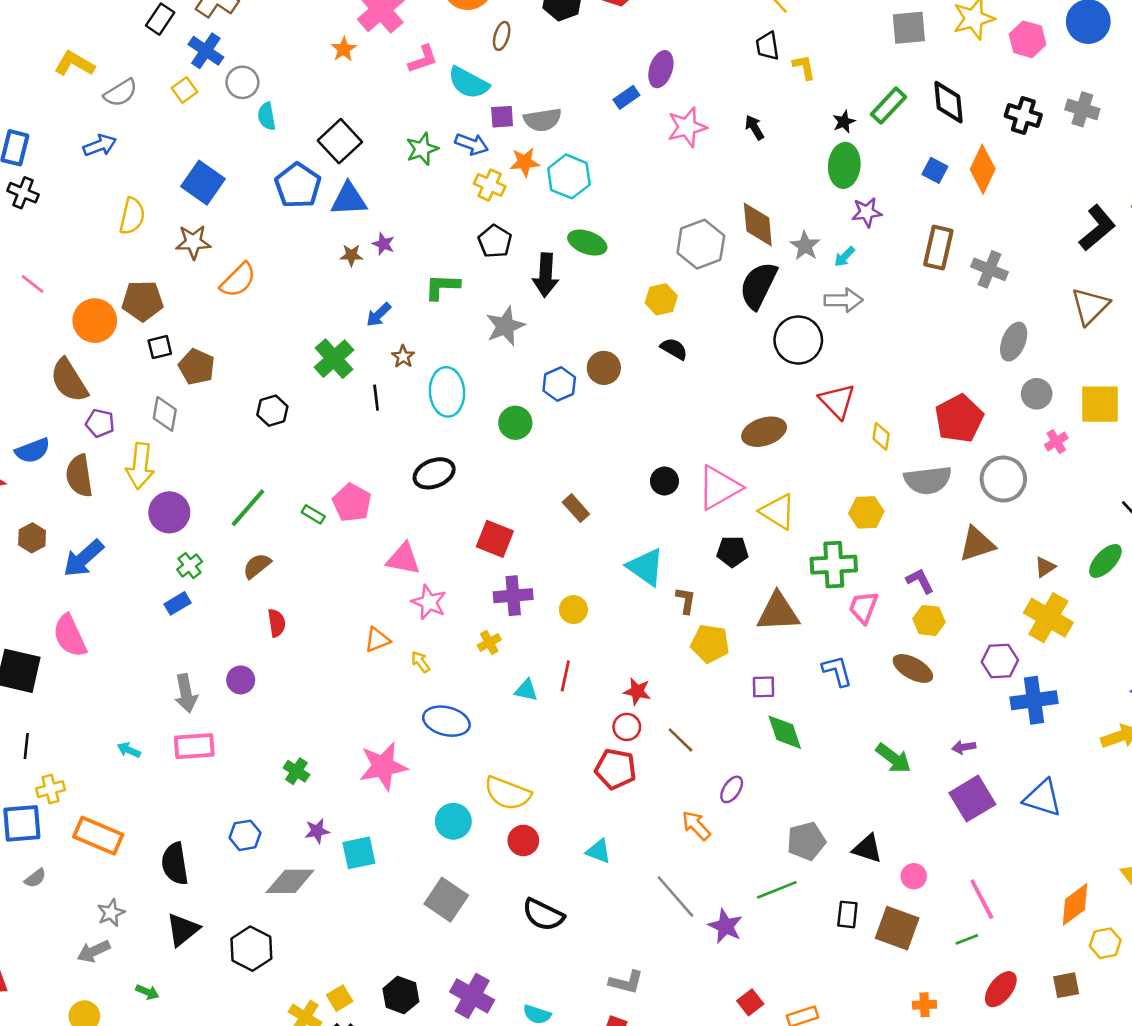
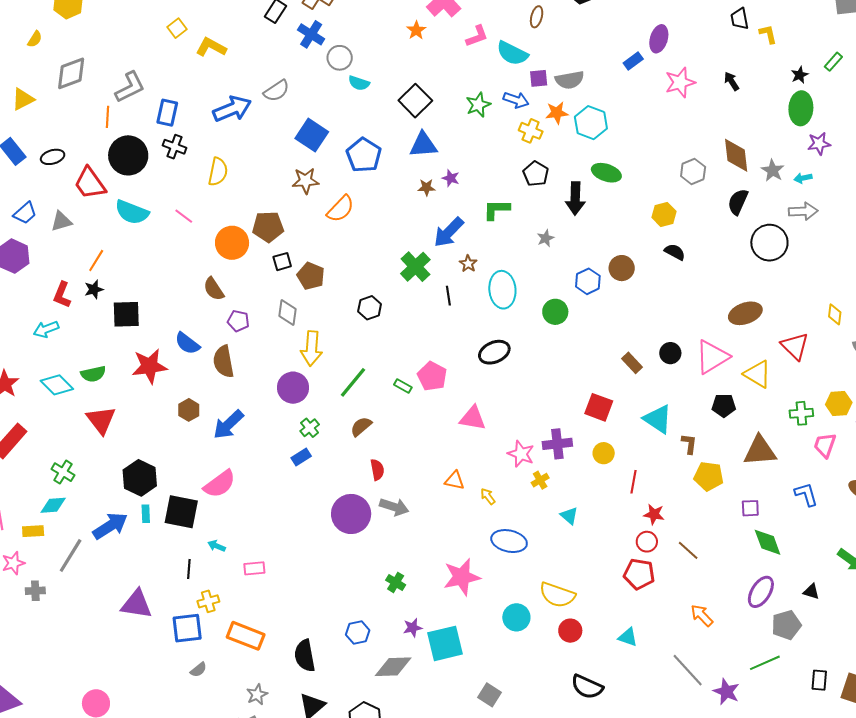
yellow square: (184, 90) -> (177, 28), moved
gray semicircle: (121, 93) -> (276, 91), moved
green rectangle: (888, 106) -> (833, 62), size x0.7
cyan semicircle: (267, 116) -> (359, 83), turned -60
blue arrow: (100, 145) -> (232, 109), size x1.5
blue pentagon: (298, 185) -> (364, 155), moved
yellow semicircle: (132, 216) -> (218, 172), moved
gray hexagon: (701, 244) -> (693, 171), size x0.7
cyan arrow: (845, 257) -> (803, 178), turned 36
black semicircle: (758, 285) -> (738, 202), size x0.7
blue arrow: (379, 315) -> (449, 232), size x1.6
gray star: (505, 326) -> (546, 238), size x0.6
brown semicircle: (69, 380) -> (214, 289), size x0.7
red triangle: (837, 401) -> (795, 346), moved
blue semicircle: (33, 451) -> (187, 343), turned 60
yellow arrow: (140, 466) -> (312, 348), moved
brown rectangle: (576, 508) -> (632, 363), moved
yellow hexagon: (866, 512) -> (839, 403), moved
red square: (495, 539) -> (599, 407), moved
green cross: (834, 565) -> (801, 413), size x0.7
pink star: (429, 602) -> (521, 454), moved
pink semicircle: (70, 636) -> (220, 484), turned -100
orange triangle: (377, 640) -> (455, 480), turned 35
red line: (565, 676) -> (634, 482), moved
purple circle: (241, 680) -> (351, 514), size x1.8
cyan triangle: (526, 690) -> (569, 516), turned 30
gray arrow: (186, 693) -> (394, 507), moved, turned -60
pink rectangle: (194, 746) -> (254, 568), moved, size x0.7
cyan arrow: (129, 750) -> (217, 546), moved
purple ellipse: (732, 789) -> (761, 592), moved, size x1.5
black triangle: (867, 848) -> (811, 592), moved, size x0.7
cyan square: (359, 853) -> (445, 643), size x1.4
gray square: (446, 900) -> (489, 695), moved, size x0.7

